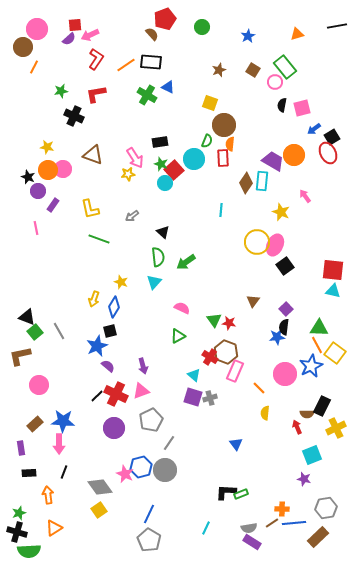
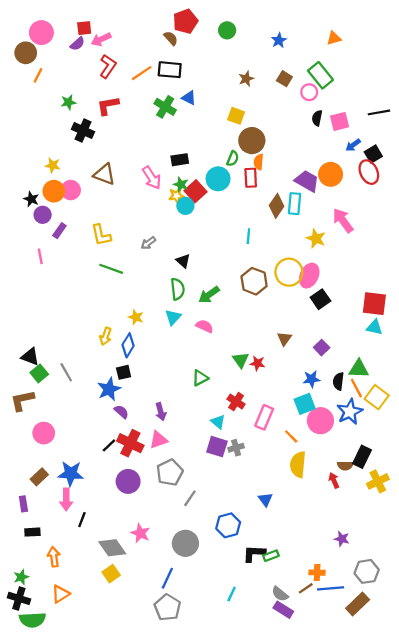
black line: (337, 26) -> (379, 112), moved
yellow star: (128, 174) -> (176, 196), moved
pink arrow: (305, 196) -> (343, 220), size x1.6
pink semicircle: (182, 308) -> (205, 326), moved
black semicircle: (284, 327) -> (338, 381), moved
brown hexagon: (226, 352) -> (254, 281), moved
yellow semicircle: (265, 413) -> (298, 465), size x1.6
cyan square: (312, 455) -> (305, 404), moved
blue hexagon: (141, 467) -> (228, 525), moved
gray circle: (165, 470) -> (185, 543), moved
black line: (64, 472) -> (82, 520), moved
gray semicircle: (249, 528) -> (280, 594), turned 49

